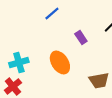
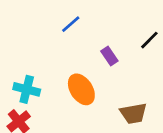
cyan cross: (19, 62) -> (27, 89), turned 30

